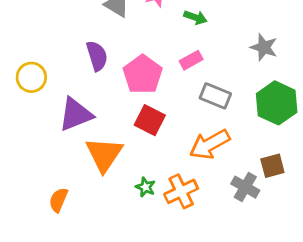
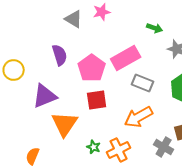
green arrow: (195, 17) -> (155, 28), moved
pink rectangle: (191, 60) -> (126, 58), size x1.8
red square: (150, 120) -> (97, 100), turned -35

